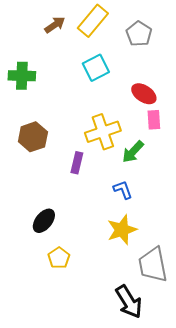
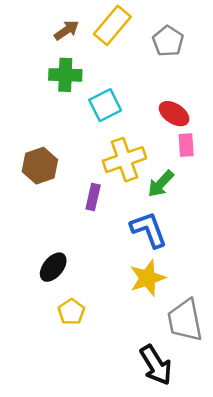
cyan square: (96, 68) -> (105, 105), moved
green cross: (22, 76) -> (65, 75), moved
blue L-shape: (123, 190) -> (149, 230), size x1.6

